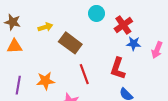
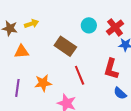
cyan circle: (97, 13) -> (89, 25), moved
yellow arrow: (45, 27) -> (32, 24), moved
orange triangle: (15, 46) -> (22, 52), moved

